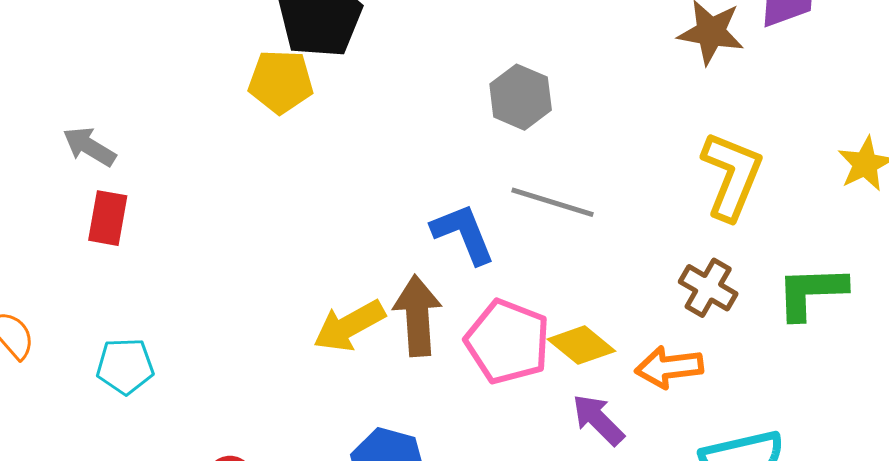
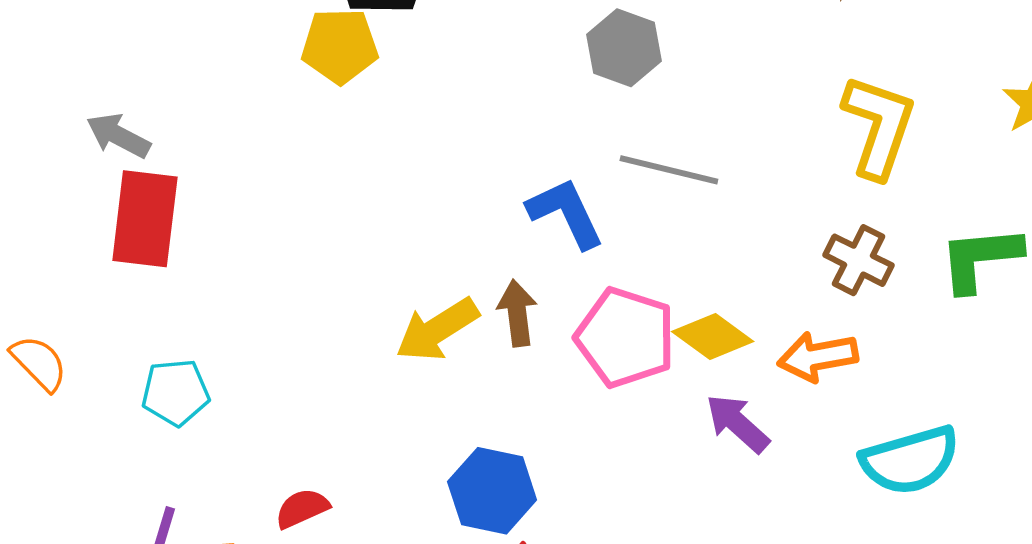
red rectangle: (108, 218) -> (145, 219), size x1.5
brown arrow: (417, 316) -> (517, 313), size x0.7

